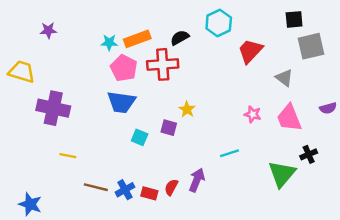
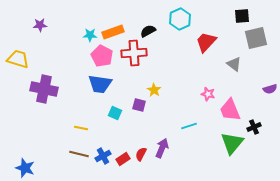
pink trapezoid: (289, 118) -> (230, 110), moved
yellow line: (68, 156) -> (81, 128), moved
red rectangle: (149, 193) -> (123, 159), turned -48

